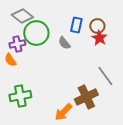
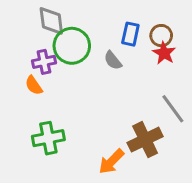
gray diamond: (22, 16) -> (51, 21), turned 45

